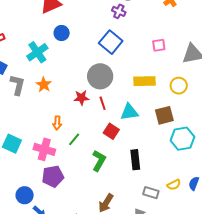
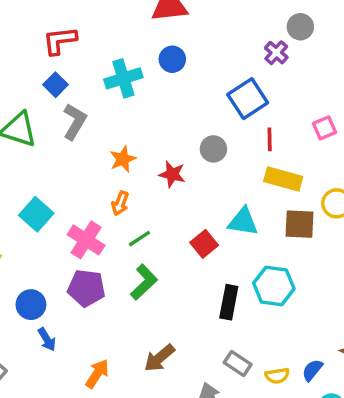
pink square: (159, 45) -> (324, 128), turned -32
gray circle: (100, 76) -> (213, 149), size x0.6
orange star: (44, 85) -> (123, 159), moved
red line: (103, 103) -> (270, 139), moved
brown square: (164, 115) -> (299, 224), moved
cyan hexagon: (182, 139) -> (274, 286), moved
green L-shape: (99, 161) -> (144, 282), moved
yellow semicircle: (174, 185) -> (277, 376), moved

